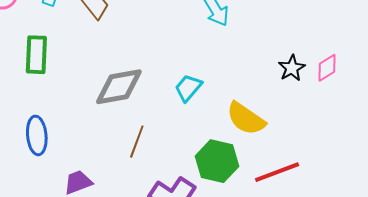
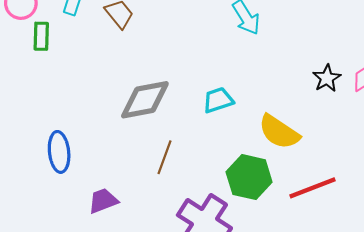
green rectangle: (36, 55) -> (41, 36), moved, size x0.7
cyan trapezoid: (188, 88) -> (218, 100), turned 32

